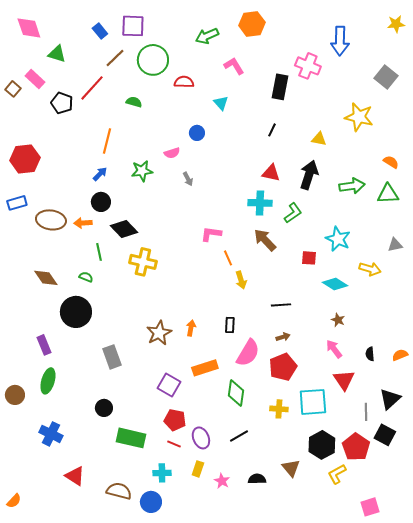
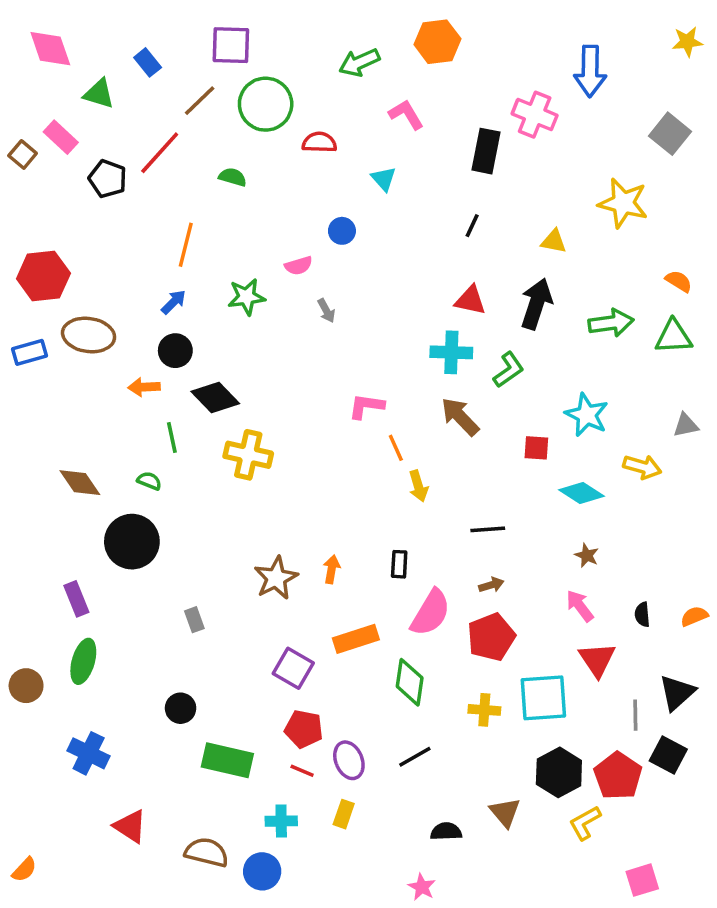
blue rectangle: (100, 31) -> (148, 62), moved
brown ellipse: (51, 220) -> (89, 335), moved
gray rectangle: (112, 357) -> (194, 620), size x0.6
pink star: (222, 481) -> (422, 887), moved

